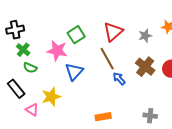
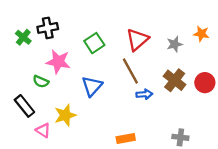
black cross: (15, 30) -> (48, 28), moved
green cross: (23, 50) -> (23, 37), moved
pink star: (57, 51) -> (58, 62), moved
blue arrow: (119, 79) -> (144, 94), turned 128

